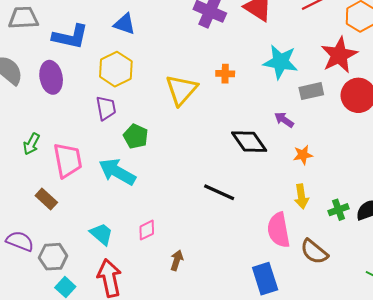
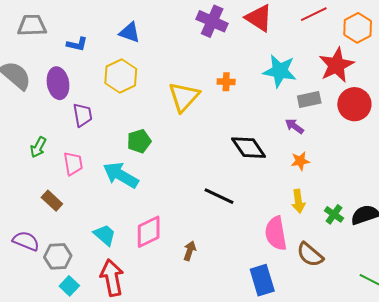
blue L-shape: (70, 37) -> (77, 44), size x0.6
purple trapezoid: (106, 108) -> (83, 115), moved
purple arrow: (284, 120) -> (294, 126), moved
green pentagon: (136, 136) -> (139, 141), turned 30
pink trapezoid: (68, 160) -> (73, 164), size x0.7
green cross: (338, 210) -> (334, 214), turned -36
pink diamond: (147, 230) -> (149, 232), size x1.6
brown arrow: (177, 260) -> (190, 251), moved

